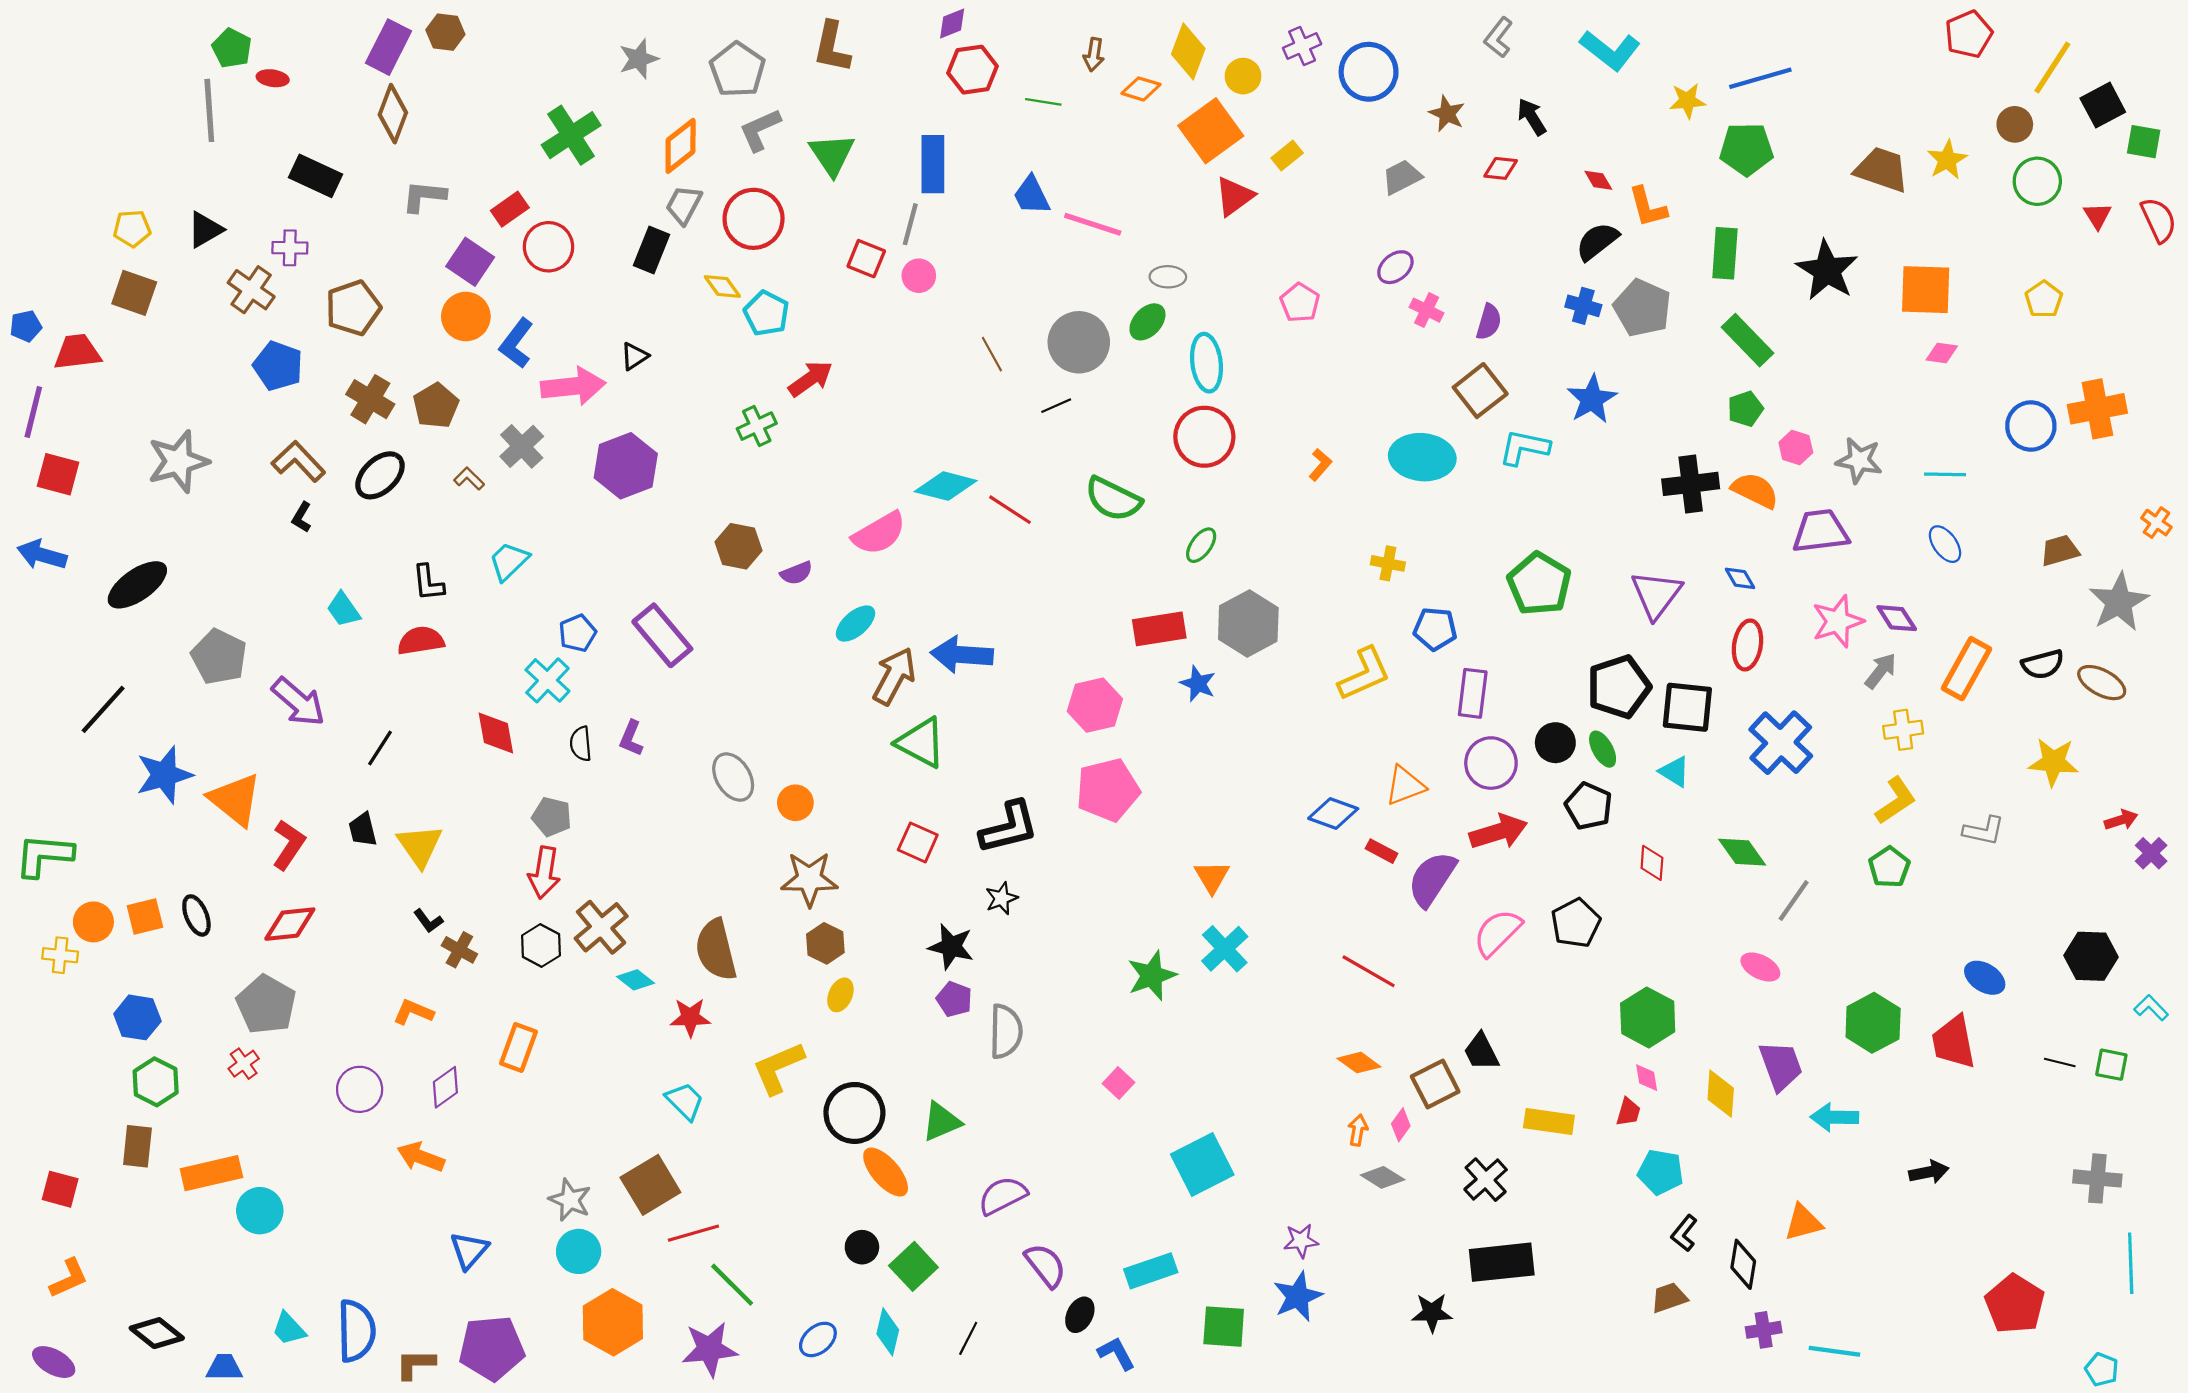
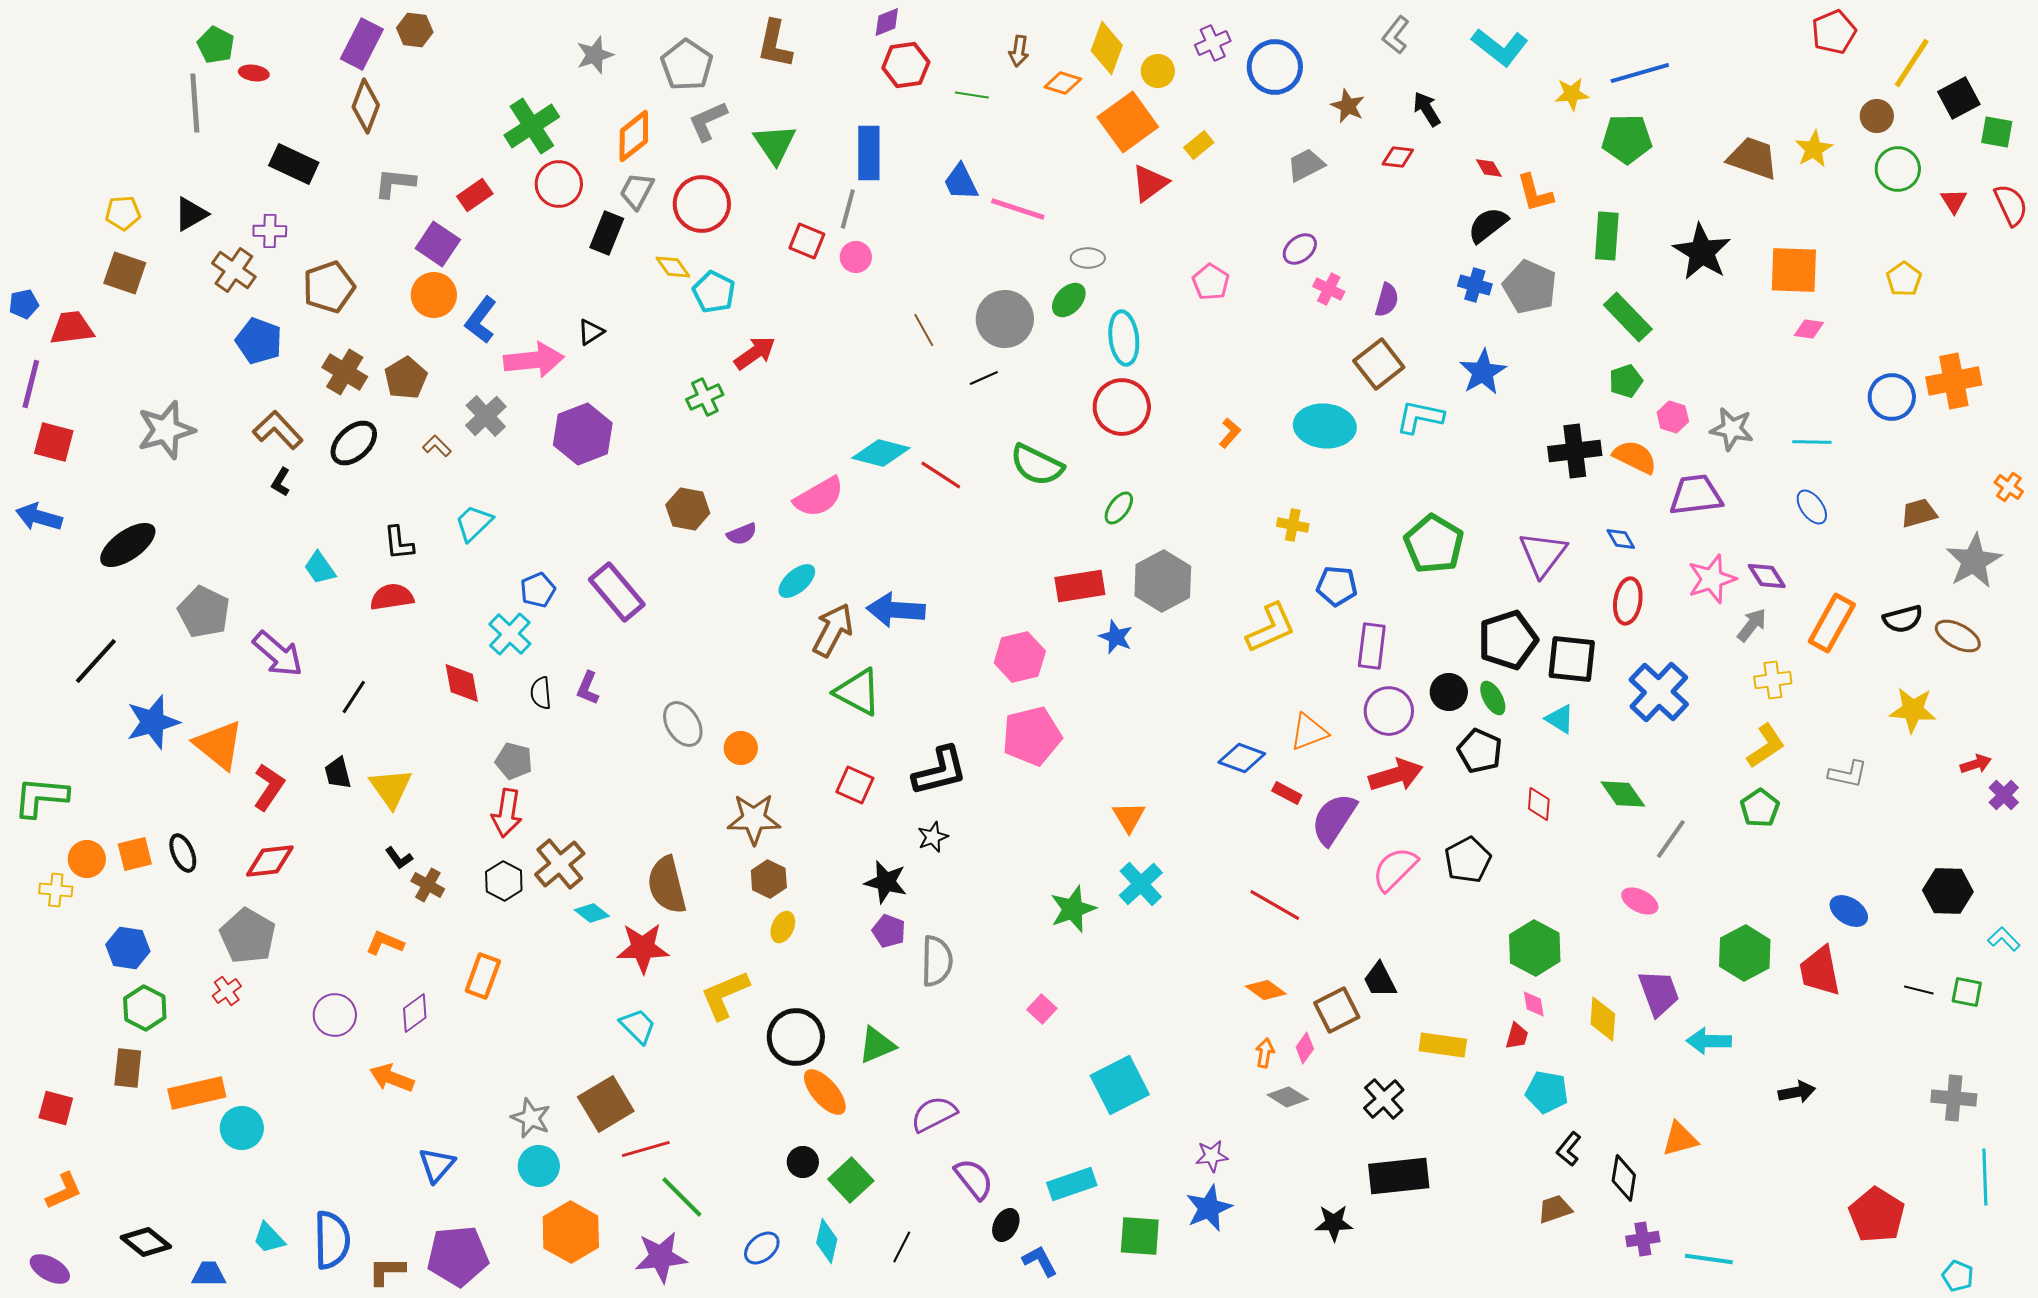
red circle: (549, 247) -> (559, 184), moved
red star: (690, 1017) -> (643, 948), size x1.4

